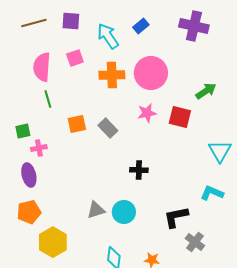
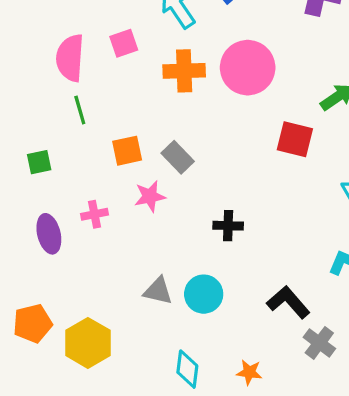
pink star: (147, 113) -> (150, 196), moved
pink cross: (39, 148) -> (94, 214), moved
gray triangle: (96, 210) -> (158, 291), turned 30
orange pentagon: (29, 212) -> (33, 323), moved
black L-shape: (176, 217) -> (288, 302), turned 60

